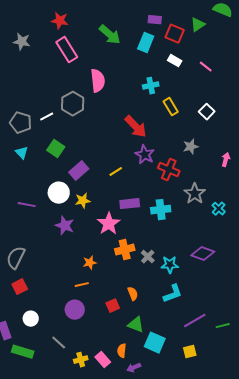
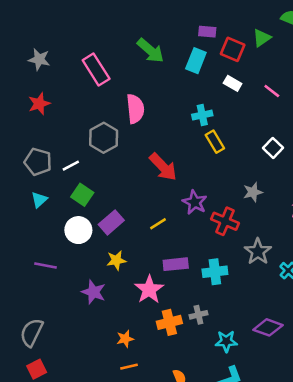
red star: (60, 21) -> (39, 104), moved, turned -30
yellow rectangle: (171, 107) -> (215, 142), moved
white line: (47, 117) -> (71, 166), moved
red arrow: (136, 127) -> (163, 167), moved
cyan triangle: (22, 153) -> (39, 200), turned 32
white circle: (59, 193) -> (78, 230), moved
gray cross: (148, 257) -> (198, 315), moved, turned 32
orange line: (82, 285) -> (129, 367), moved

